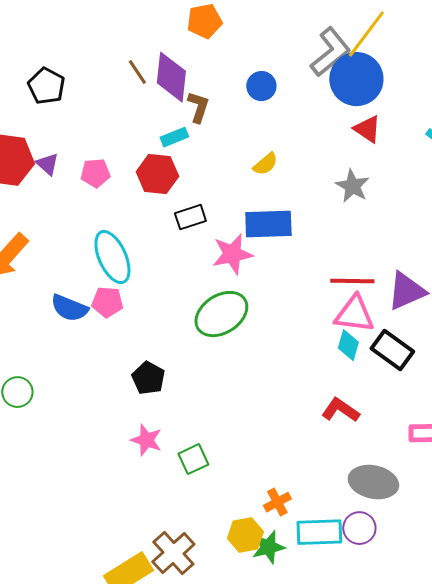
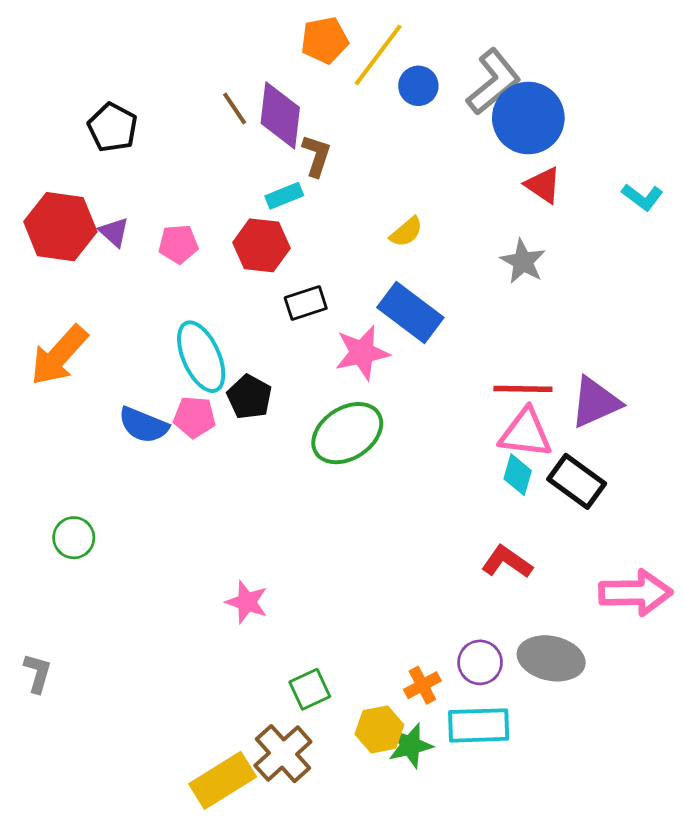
yellow line: (366, 34) -> (378, 55), moved
blue circle: (261, 86) -> (418, 86), moved
blue rectangle: (268, 224) -> (410, 312), turned 39
black pentagon: (148, 378) -> (249, 397), moved
green square: (193, 459) -> (310, 689), moved
purple circle: (359, 528) -> (480, 662), moved

